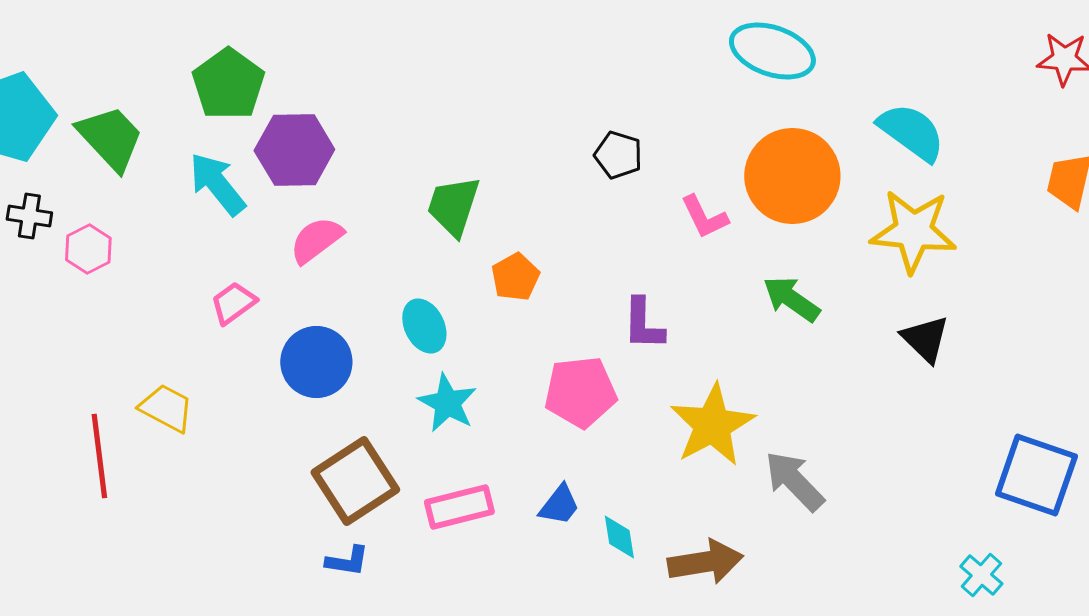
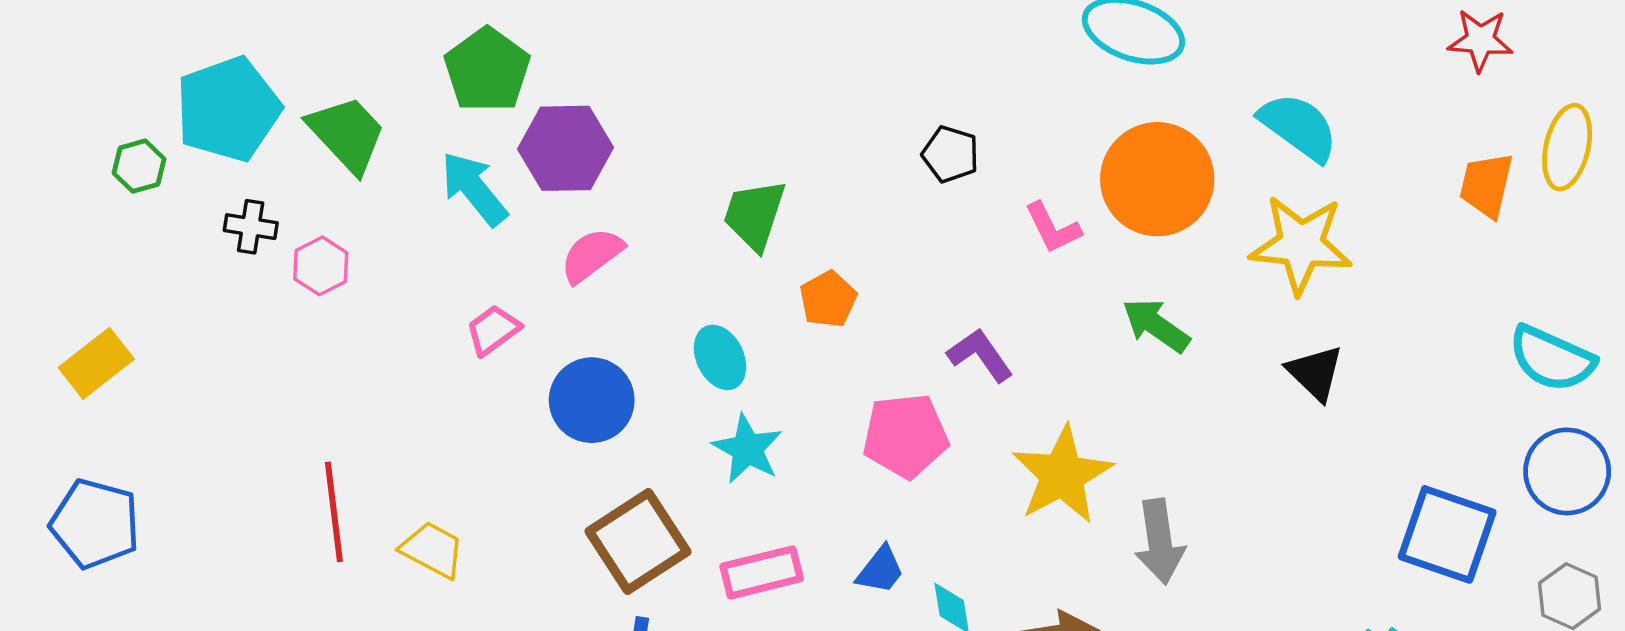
purple L-shape: (643, 324) -> (980, 355), turned 144
yellow trapezoid: (166, 408) -> (432, 550), moved
gray arrow: (794, 481) -> (1160, 542), turned -144

